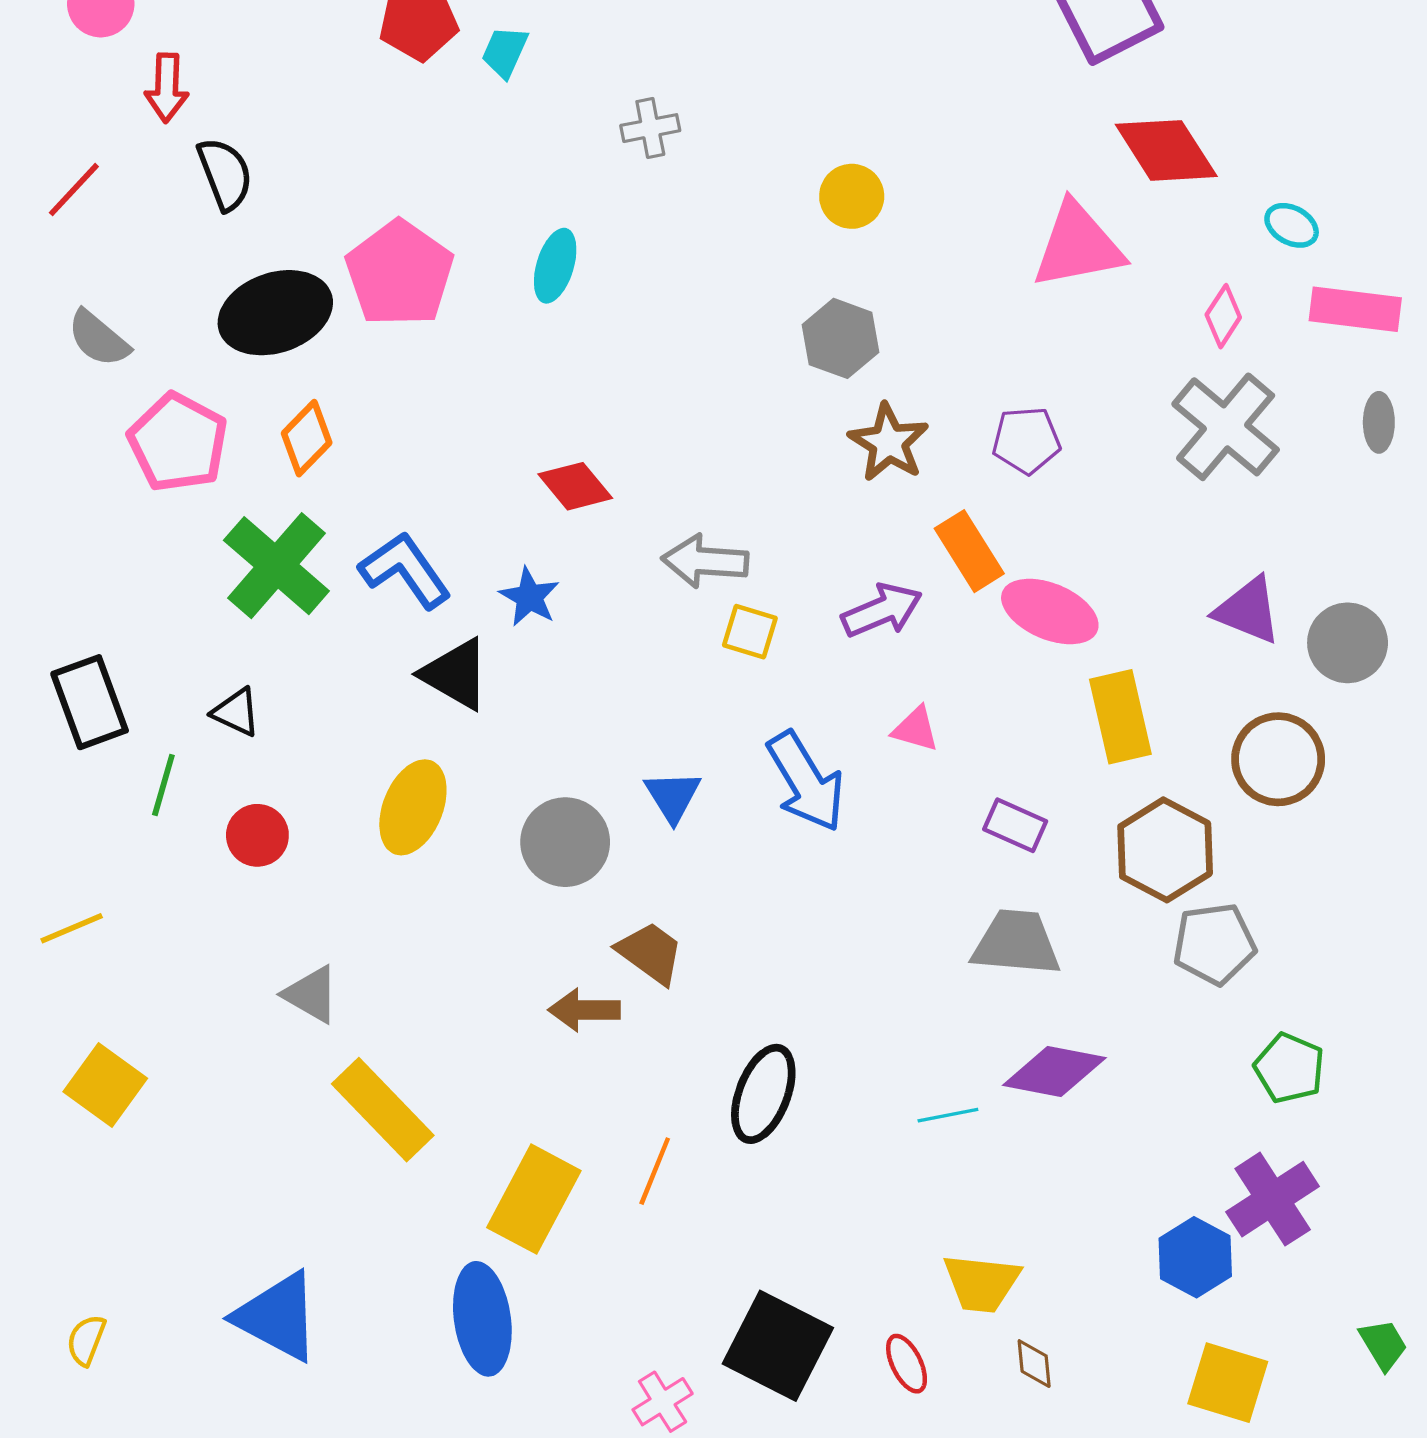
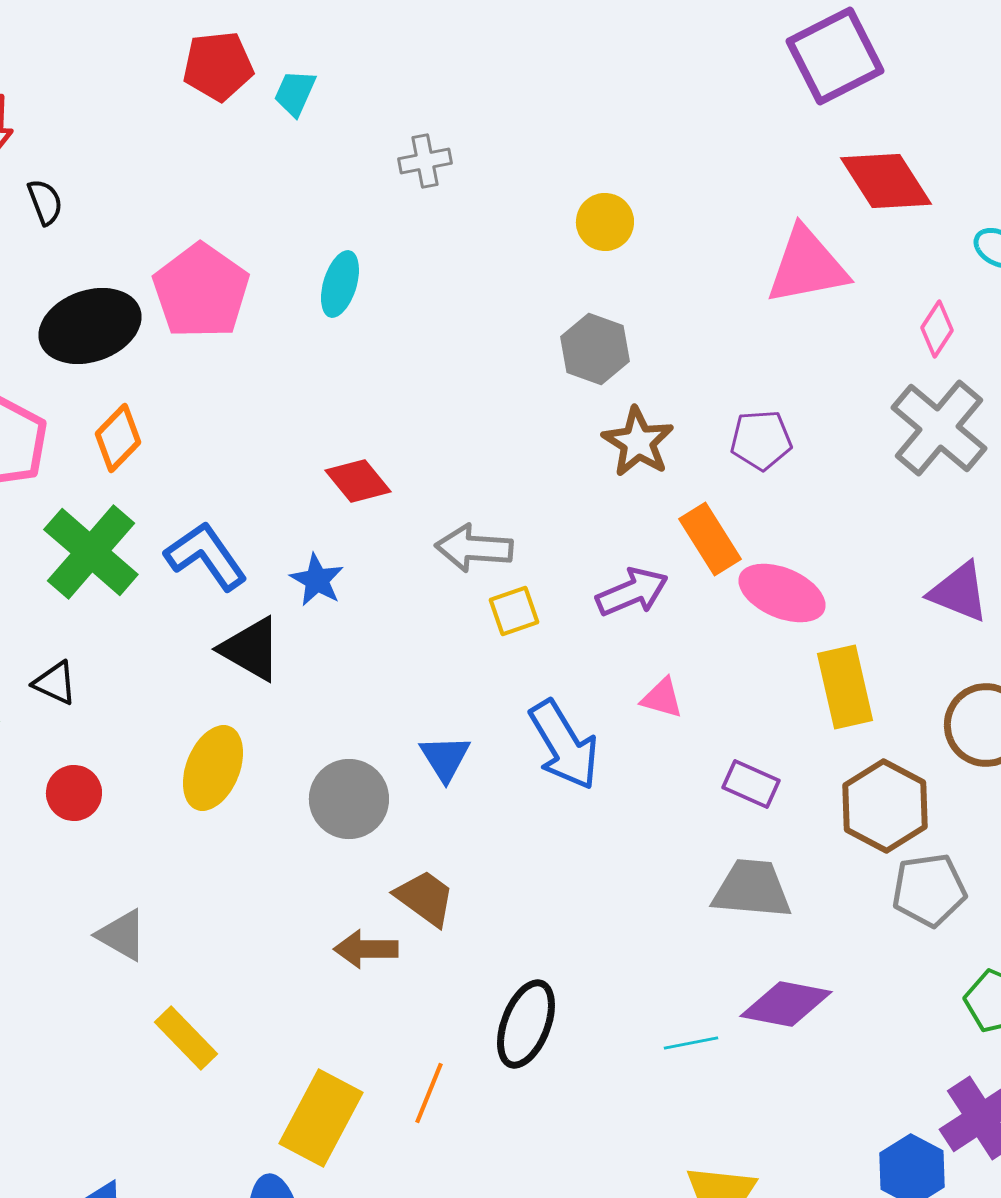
black semicircle: (225, 174) -> (45, 202), size x0.7
yellow square: (750, 632) -> (514, 611), turned -36
yellow rectangle: (383, 1110) -> (186, 1038), size x0.7

